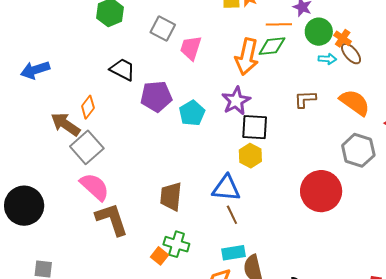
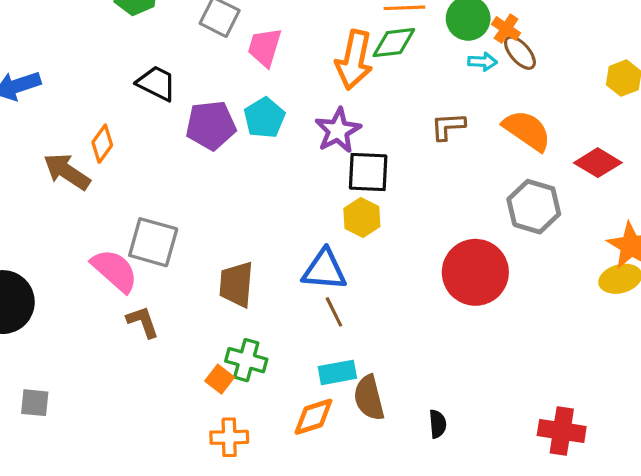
cyan pentagon: (192, 113) -> (264, 118), moved
gray square: (87, 147) -> (153, 242), moved, turned -32
brown L-shape: (112, 219) -> (143, 322), size x0.6

